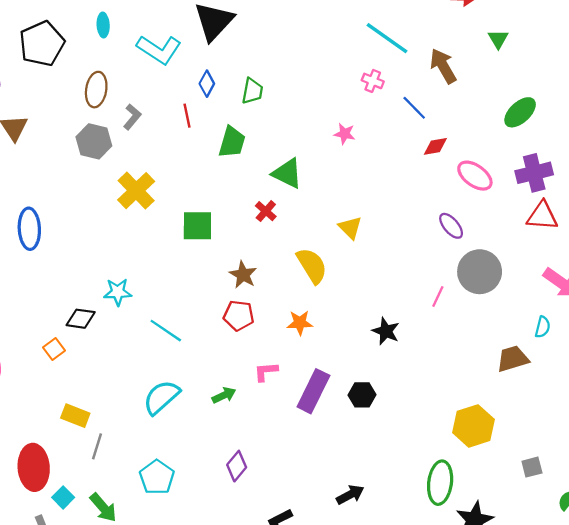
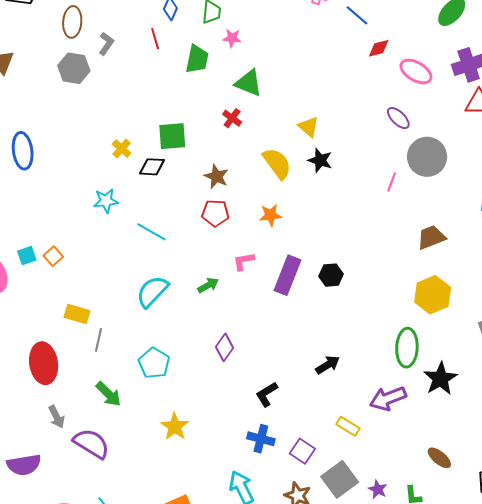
pink star: (345, 134) -> (232, 38), moved
yellow cross: (136, 191) -> (122, 149), moved, size x0.6
black diamond: (81, 319) -> (152, 167), moved
black star: (386, 331) -> (320, 160), moved
brown trapezoid: (513, 359) -> (431, 237), moved
cyan square: (63, 497) -> (27, 256), moved, turned 30

